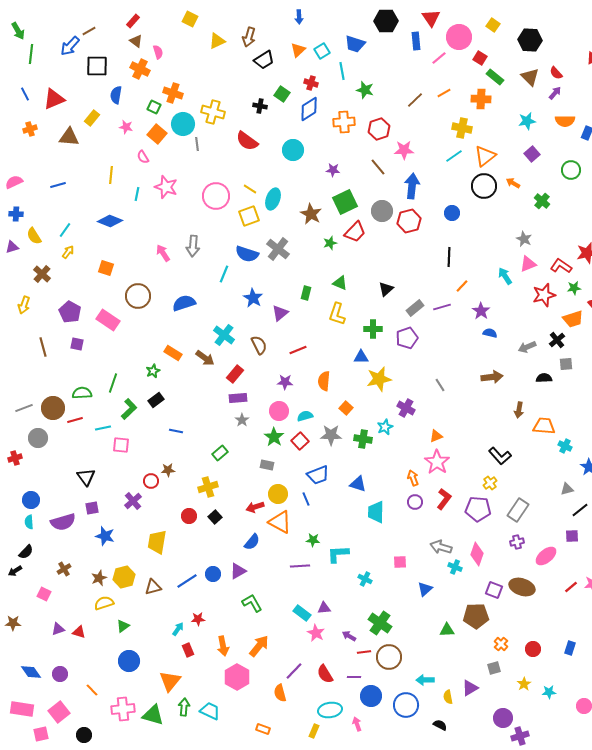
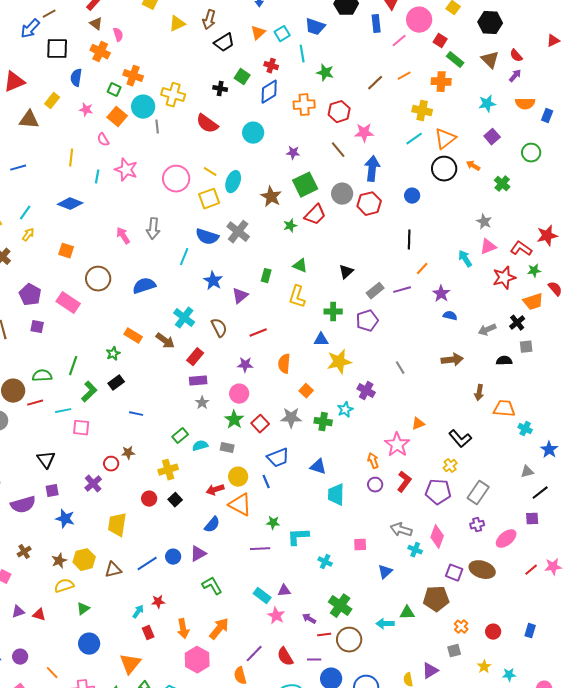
cyan semicircle: (305, 416) -> (200, 446), moved
orange triangle: (436, 436) -> (418, 424), moved
cyan arrow: (425, 680) -> (385, 624), moved

